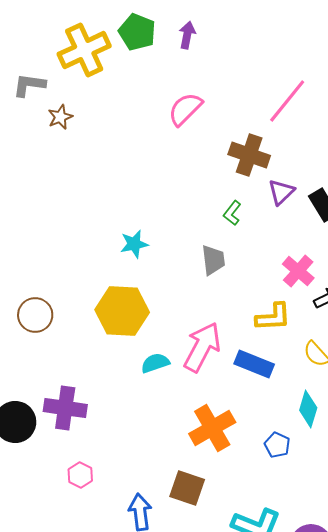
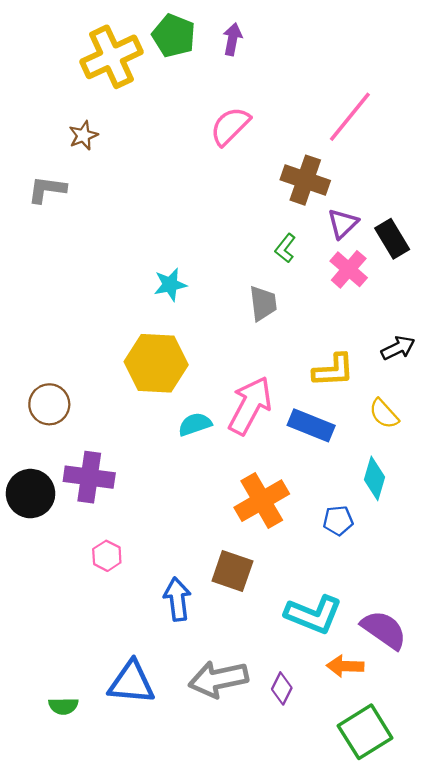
gray L-shape: (29, 85) -> (47, 189), moved
pink cross: (298, 271) -> (349, 269), moved
brown circle: (35, 315) -> (49, 404), moved
blue pentagon: (277, 445) -> (338, 521), turned -30

